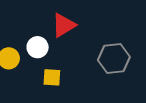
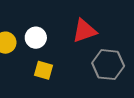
red triangle: (64, 25) -> (84, 31), moved

